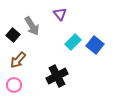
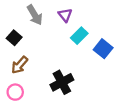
gray arrow: (32, 26) -> (35, 15), moved
cyan rectangle: (73, 42) -> (79, 36), moved

